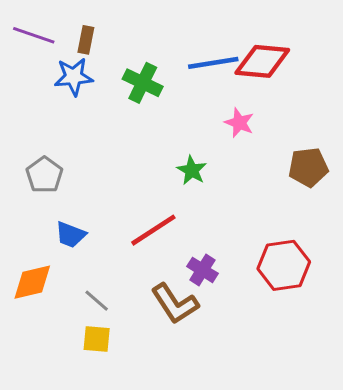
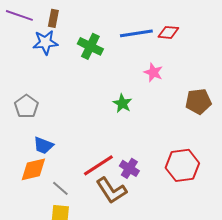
red diamond: (262, 61) -> (168, 32), size x0.6
red line: (153, 230) -> (98, 165), moved
orange diamond: (32, 282) -> (33, 169), moved

